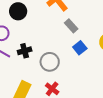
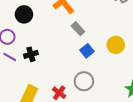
gray circle: (50, 62) -> (84, 81), moved

